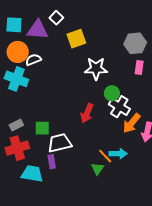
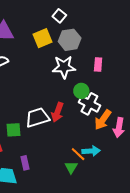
white square: (56, 18) -> (59, 16), moved
gray hexagon: (135, 43) -> (70, 40), moved
pink rectangle: (139, 67) -> (98, 65), moved
white trapezoid: (60, 143) -> (37, 118), moved

